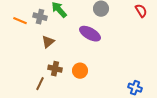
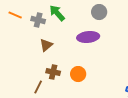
orange line: (20, 21) -> (15, 15), moved
purple ellipse: (90, 34) -> (88, 37), turned -35

